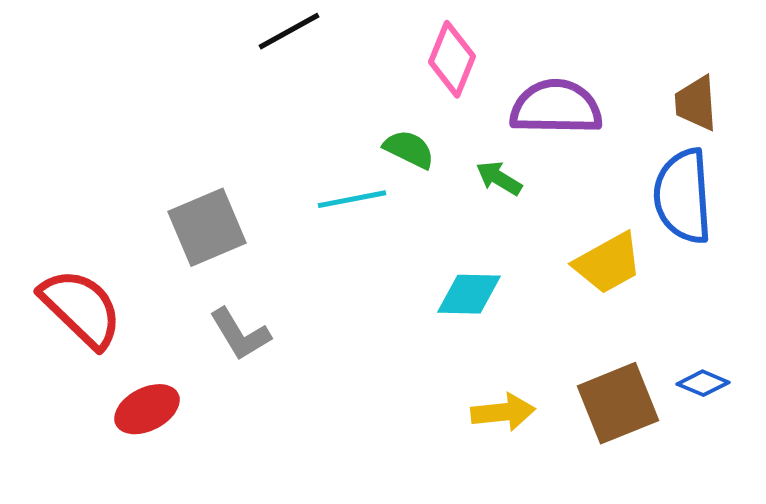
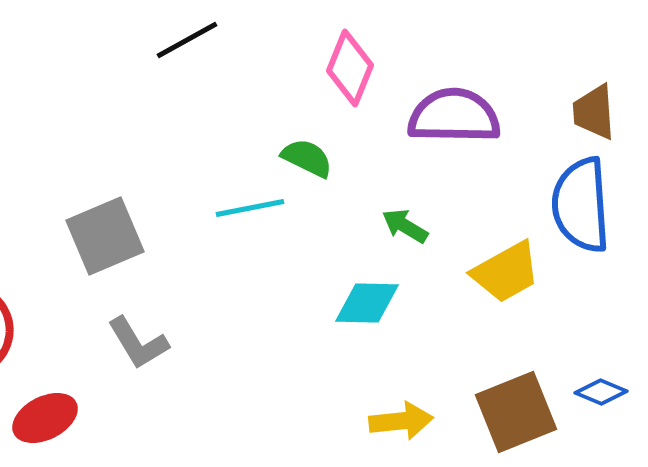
green arrow: (499, 178) -> (405, 226), moved

